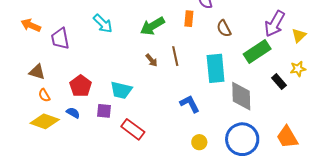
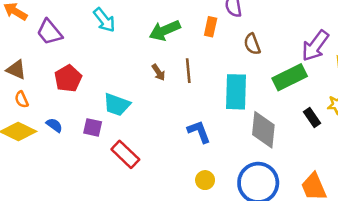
purple trapezoid: (60, 39) -> (49, 32), turned -35
red pentagon: (81, 86) -> (68, 78), moved

